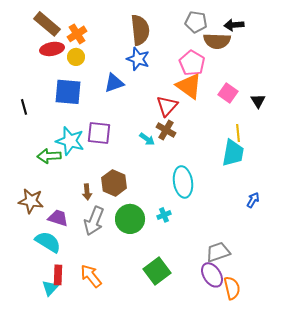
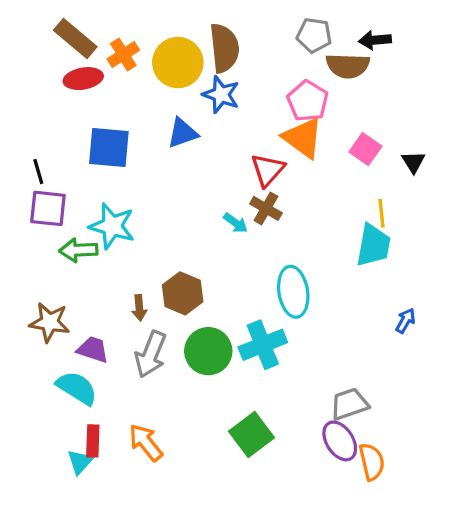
yellow circle: (76, 57) -> (178, 63), moved, size x1.8
purple square: (99, 133) -> (48, 208), moved
cyan cross: (164, 215) -> (263, 345), size x2.0

